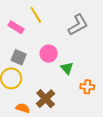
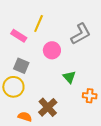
yellow line: (36, 15) -> (39, 23), turned 54
pink circle: (49, 54) -> (52, 50), moved

